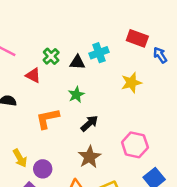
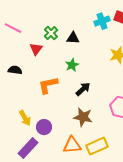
cyan cross: (99, 53) -> (102, 21), moved
red triangle: (33, 75) -> (36, 49), turned 40
brown star: (89, 157) -> (83, 117), turned -30

